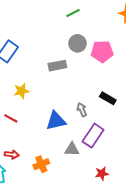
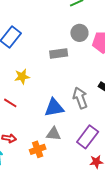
gray arrow: (82, 110) -> (80, 98), size x1.5
purple rectangle: (93, 136) -> (88, 137), moved
gray triangle: (72, 149) -> (54, 134), moved

